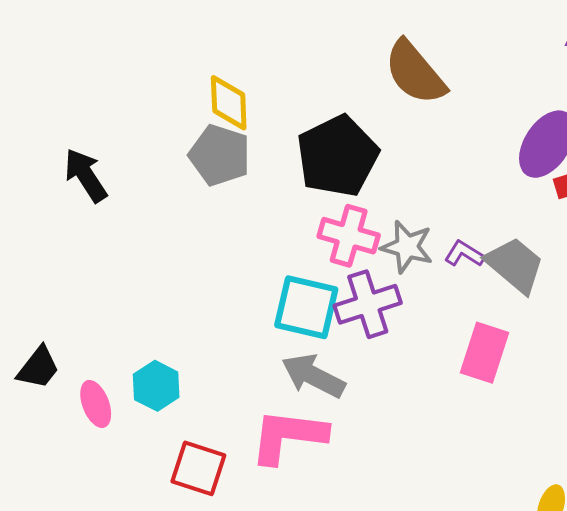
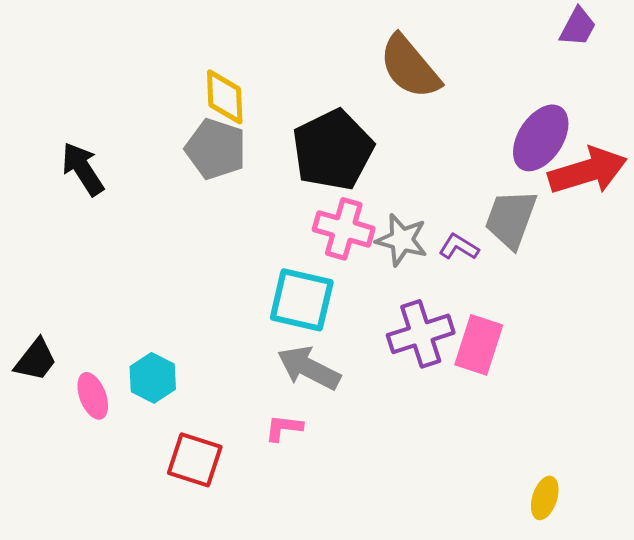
gray trapezoid: (515, 265) -> (511, 219), moved, turned -110
purple cross: (368, 304) -> (421, 334), moved
pink L-shape: (288, 436) -> (284, 428), size x0.5

